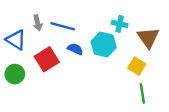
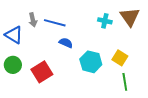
brown triangle: (148, 38) -> (130, 17), moved
cyan hexagon: (104, 44) -> (91, 62), moved
red square: (47, 59) -> (42, 72), moved

